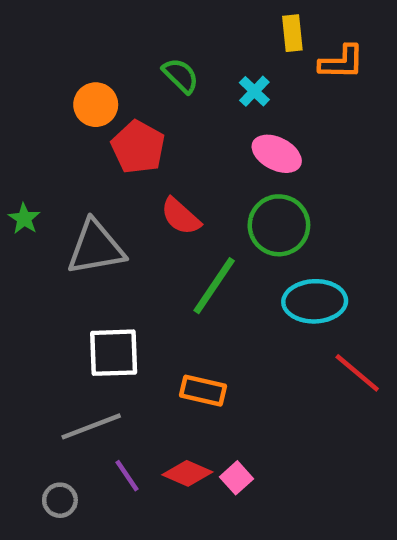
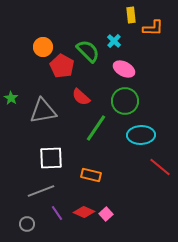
green semicircle: (181, 76) -> (88, 51), moved, size x1.4

